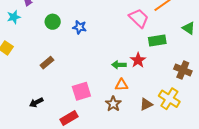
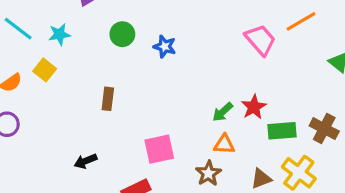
cyan star: (14, 17) -> (59, 34), moved
green rectangle: (157, 41) -> (282, 131), moved
brown rectangle: (47, 63) -> (108, 99), turned -48
green arrow: (119, 65) -> (223, 112), turned -48

